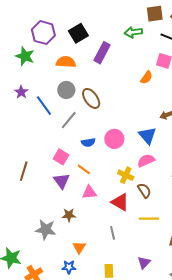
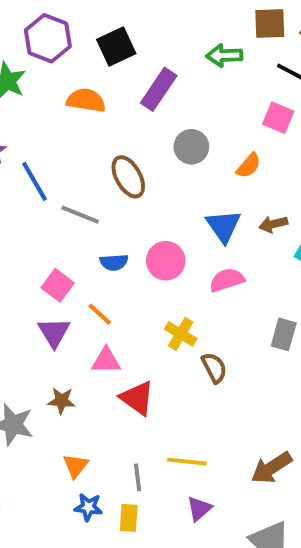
orange semicircle: (147, 78) -> (249, 166), moved
gray circle: (66, 90) -> (191, 147), moved
gray line: (69, 120) -> (80, 215), turned 66
blue triangle: (147, 136) -> (223, 226), moved
pink semicircle: (146, 161) -> (227, 280), moved
red triangle: (120, 202) -> (137, 398), moved
yellow line: (149, 219) -> (187, 462), moved
gray line: (113, 233) -> (138, 477), moved
blue star: (69, 267) -> (88, 507), moved

